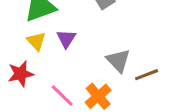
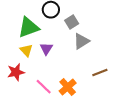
gray triangle: (118, 61) -> (81, 41), moved, turned 42

